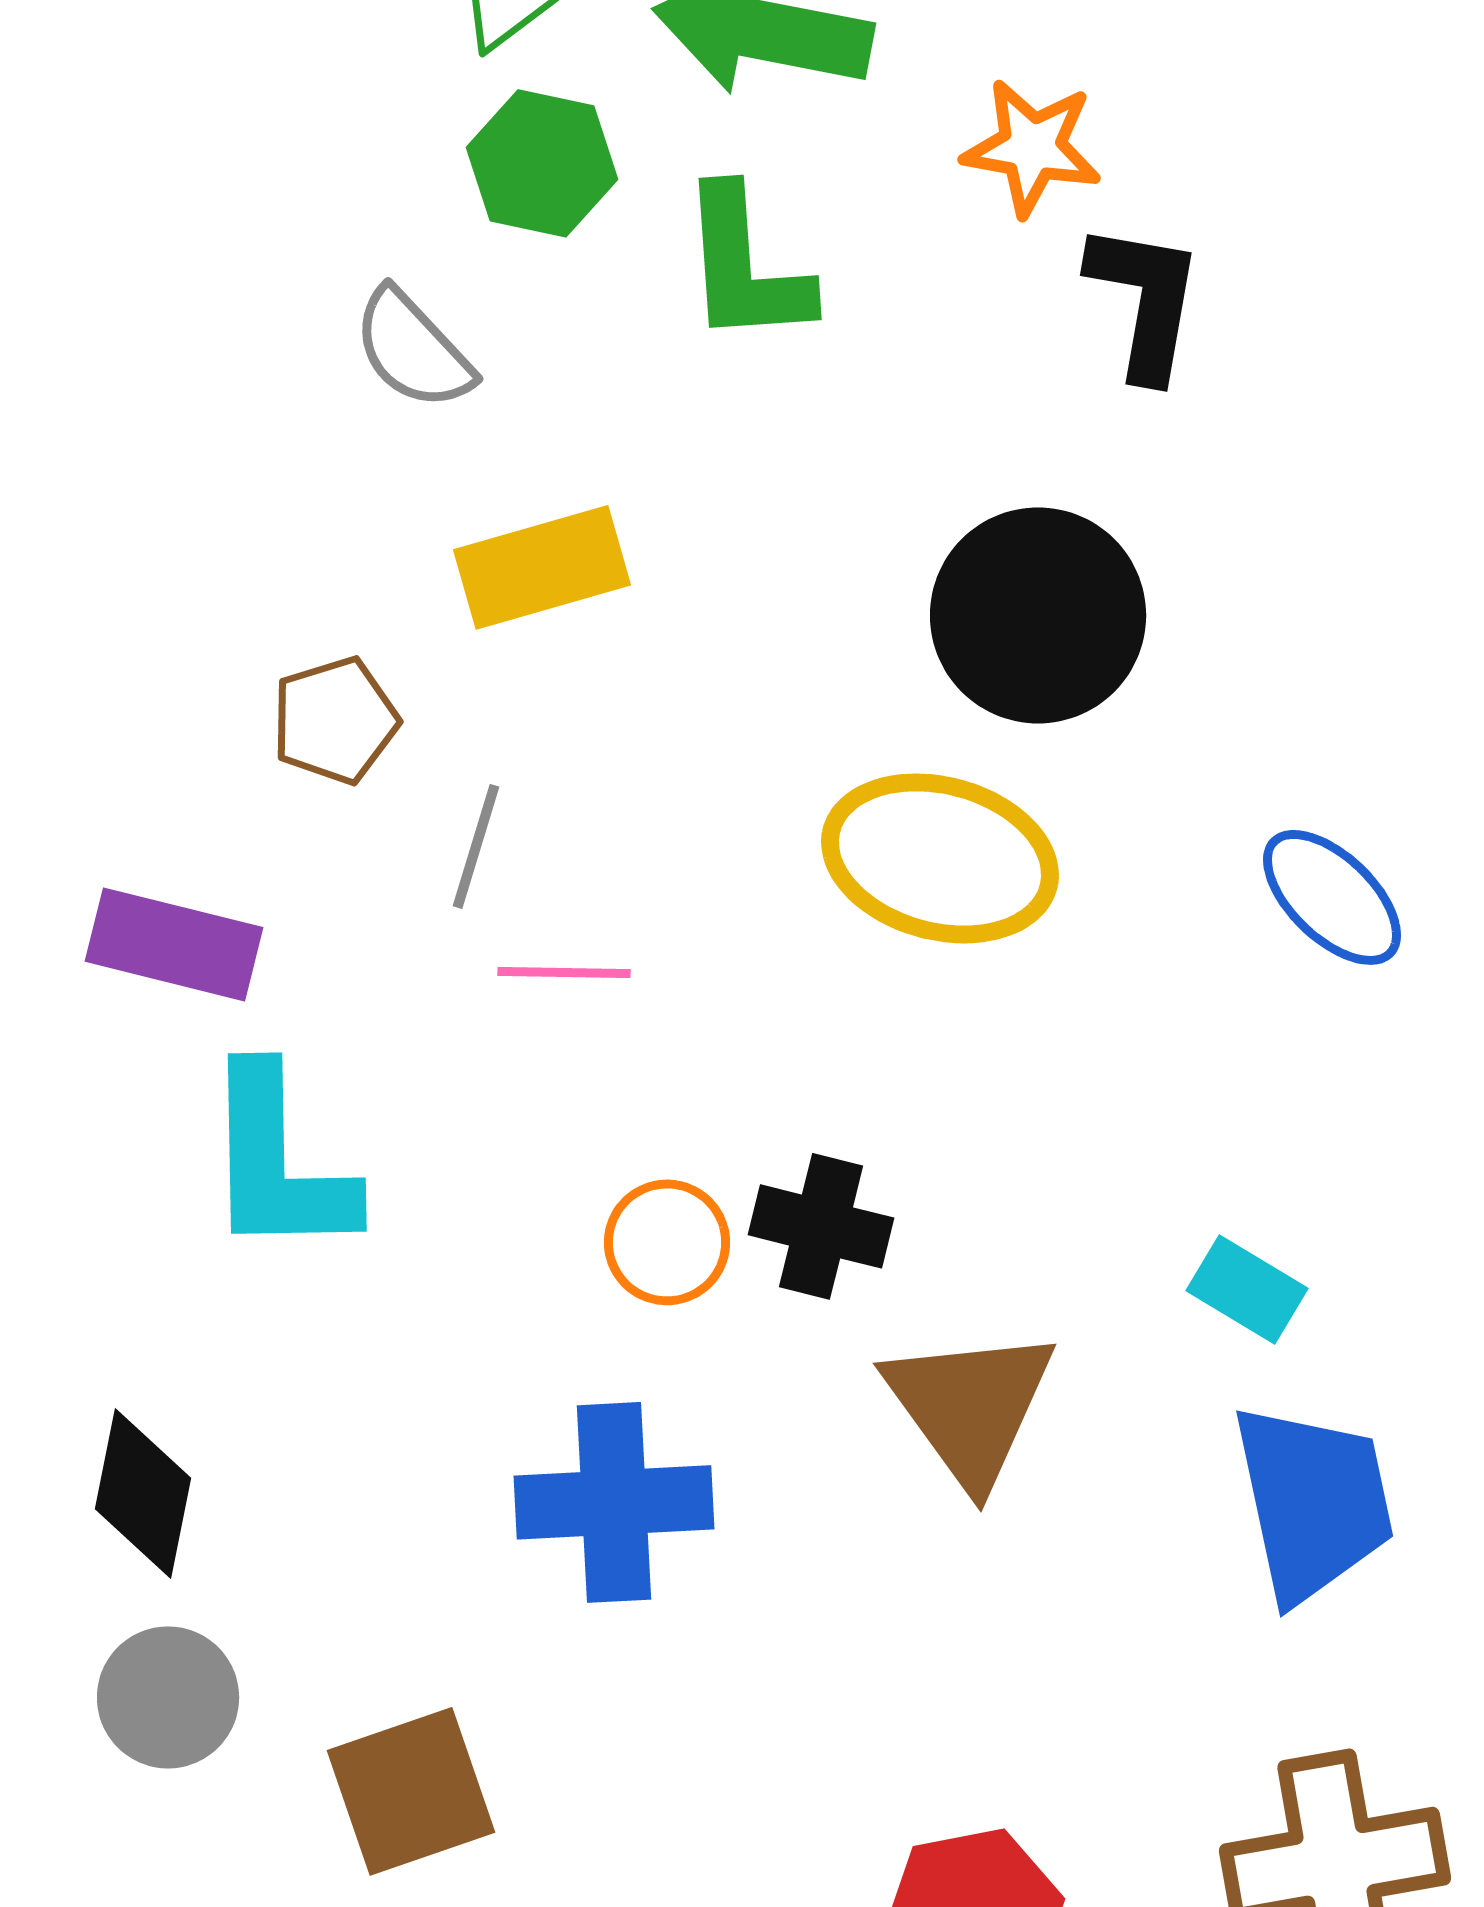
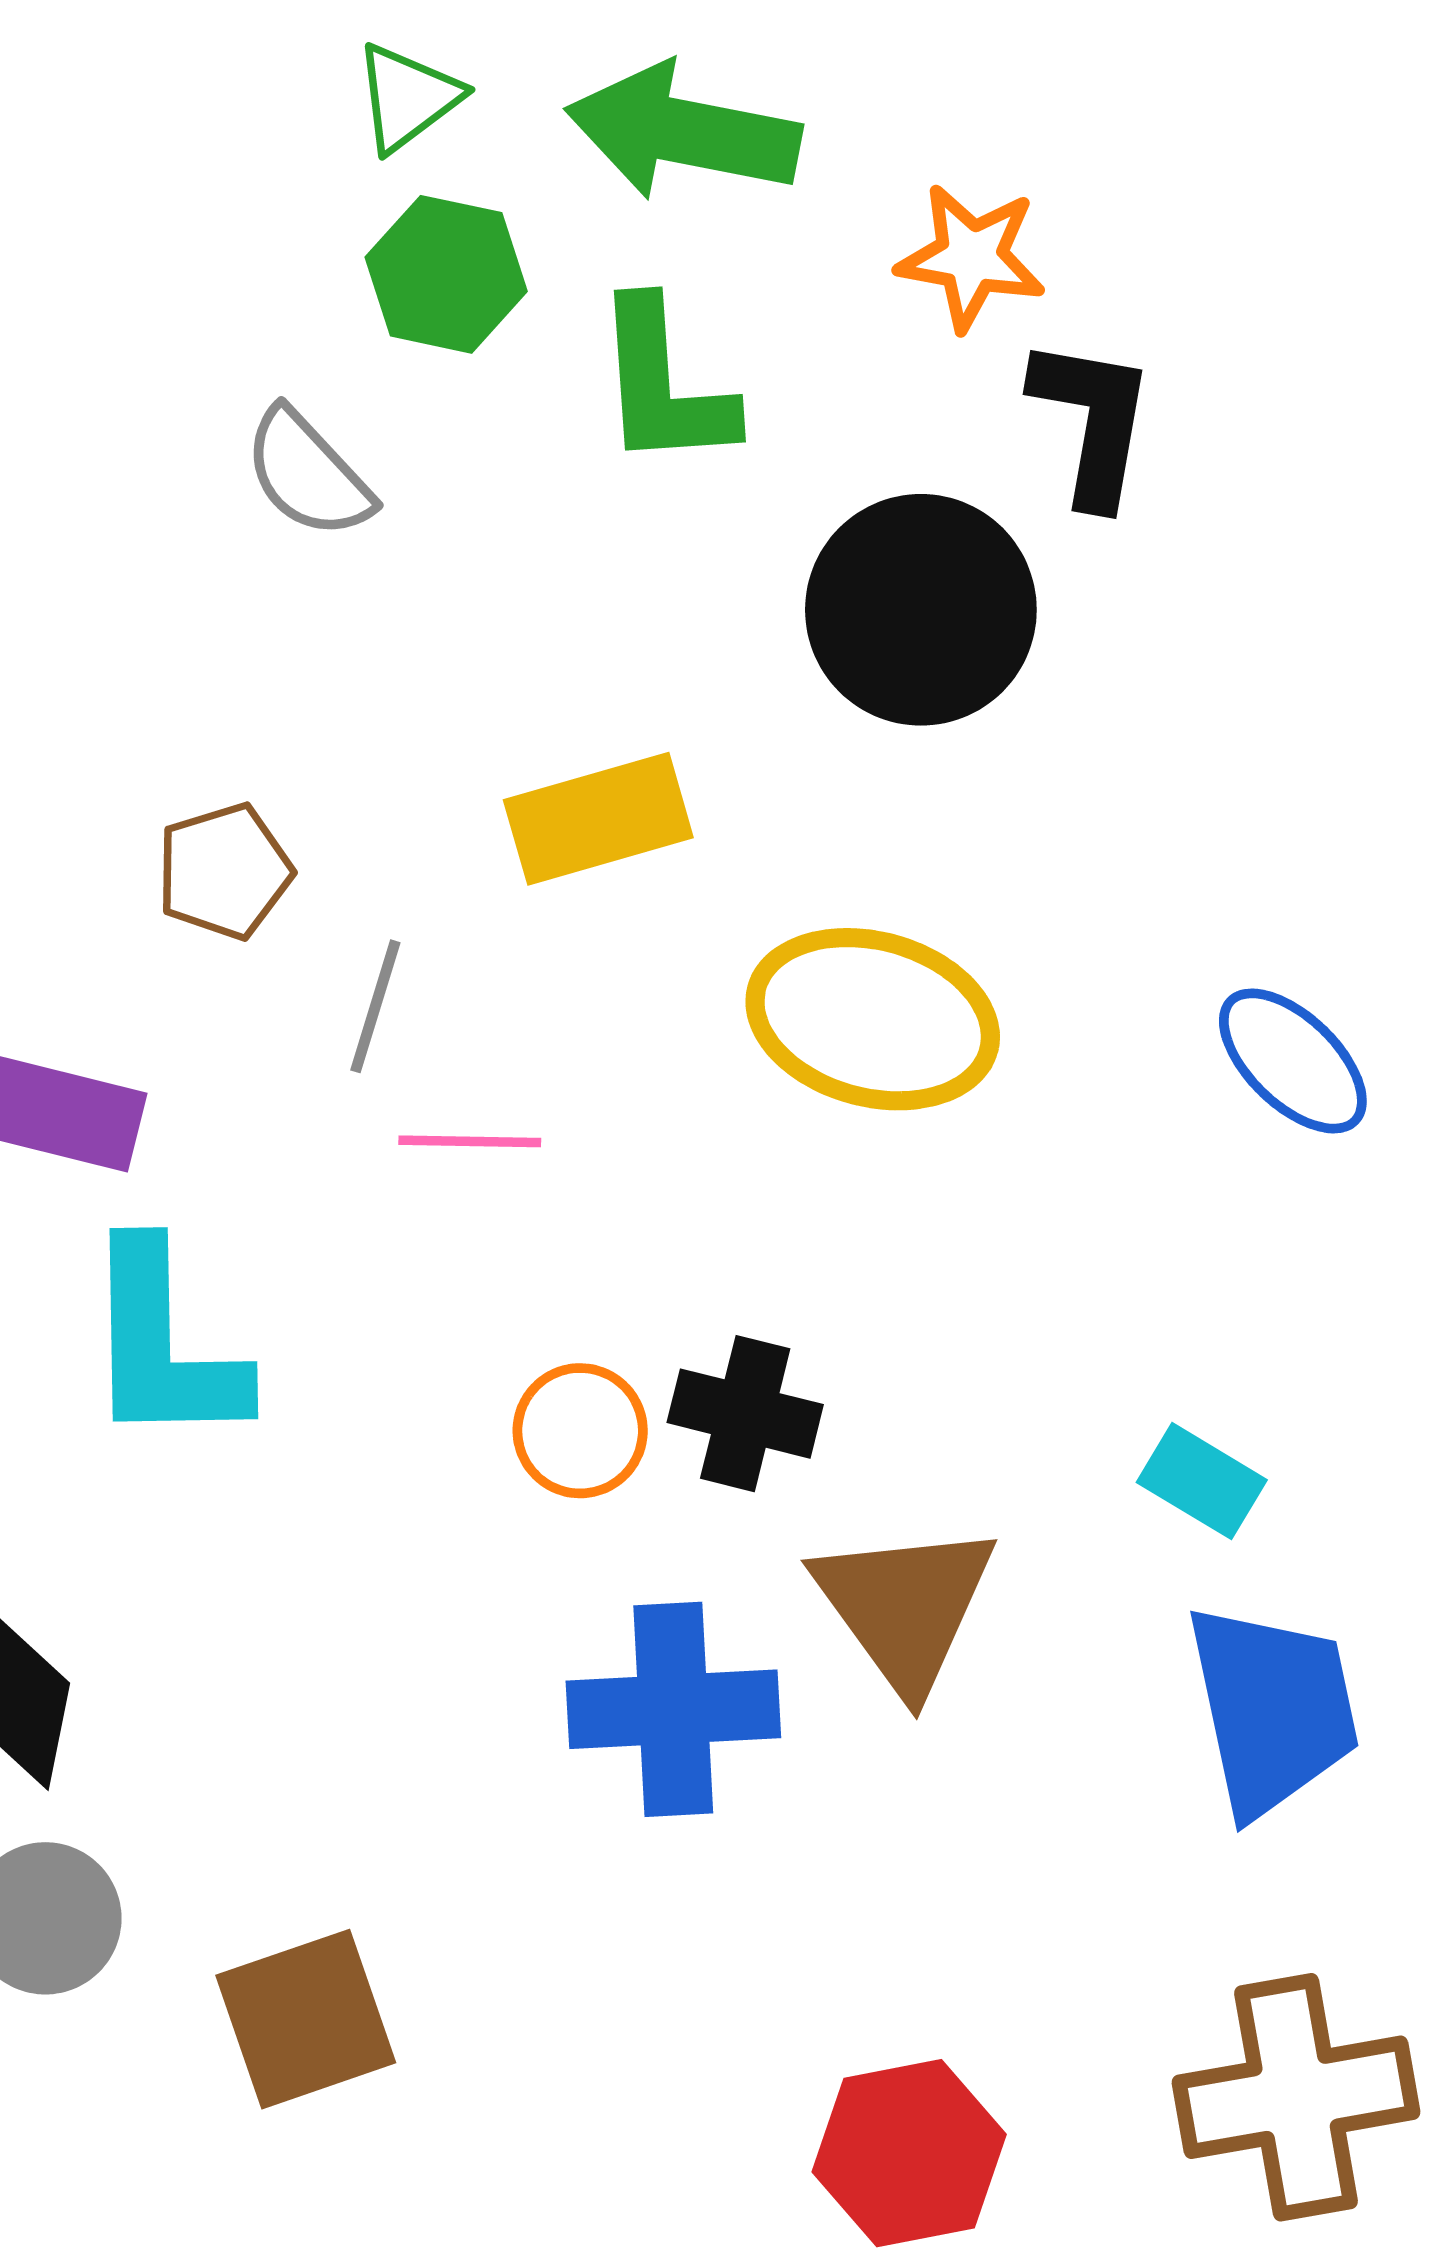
yellow rectangle: (542, 567) -> (598, 819), moved
black circle: (1038, 615) -> (921, 610), moved
blue cross: (614, 1502) -> (673, 1709), moved

